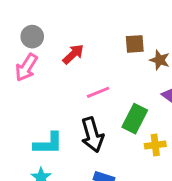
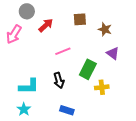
gray circle: (32, 37) -> (27, 11), moved
brown square: (135, 44) -> (80, 19), moved
black arrow: (92, 135) -> (59, 80), size x0.7

